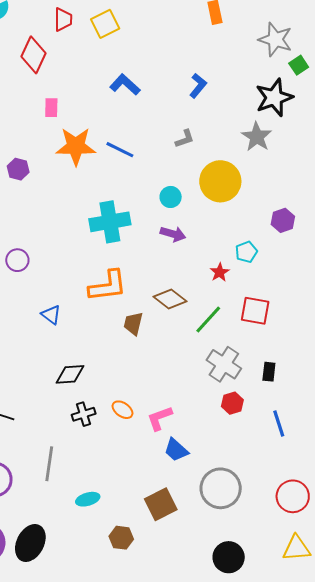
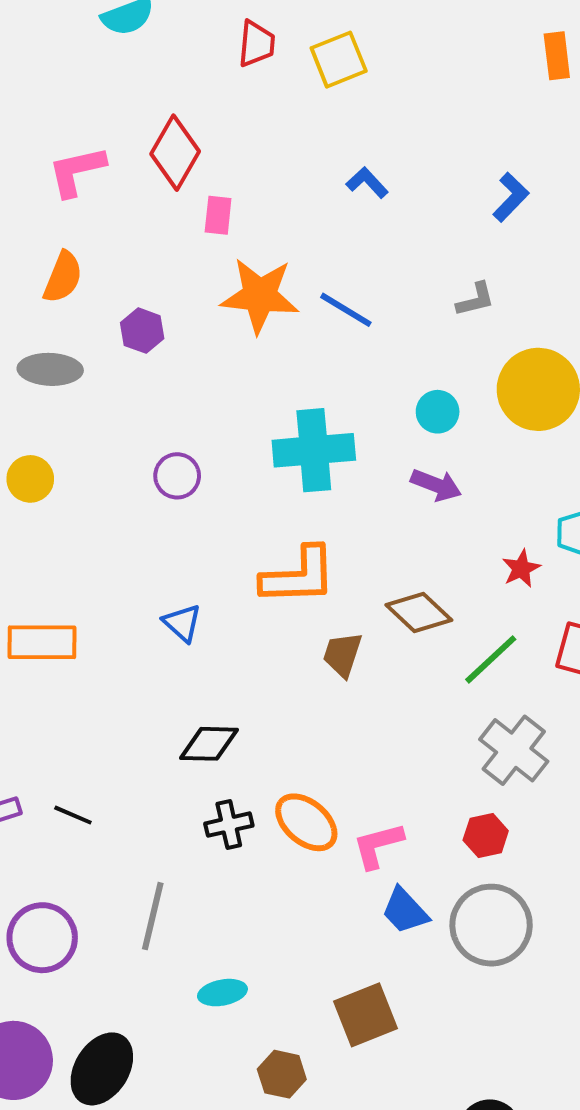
red diamond: (34, 55) -> (175, 153), moved
blue L-shape: (125, 85) -> (367, 183), size x0.7
purple circle: (17, 260) -> (177, 476), moved
red hexagon: (232, 403) -> (486, 835), moved
orange ellipse: (122, 410) -> (306, 822), size x1.5
gray circle: (221, 488) -> (491, 925), moved

